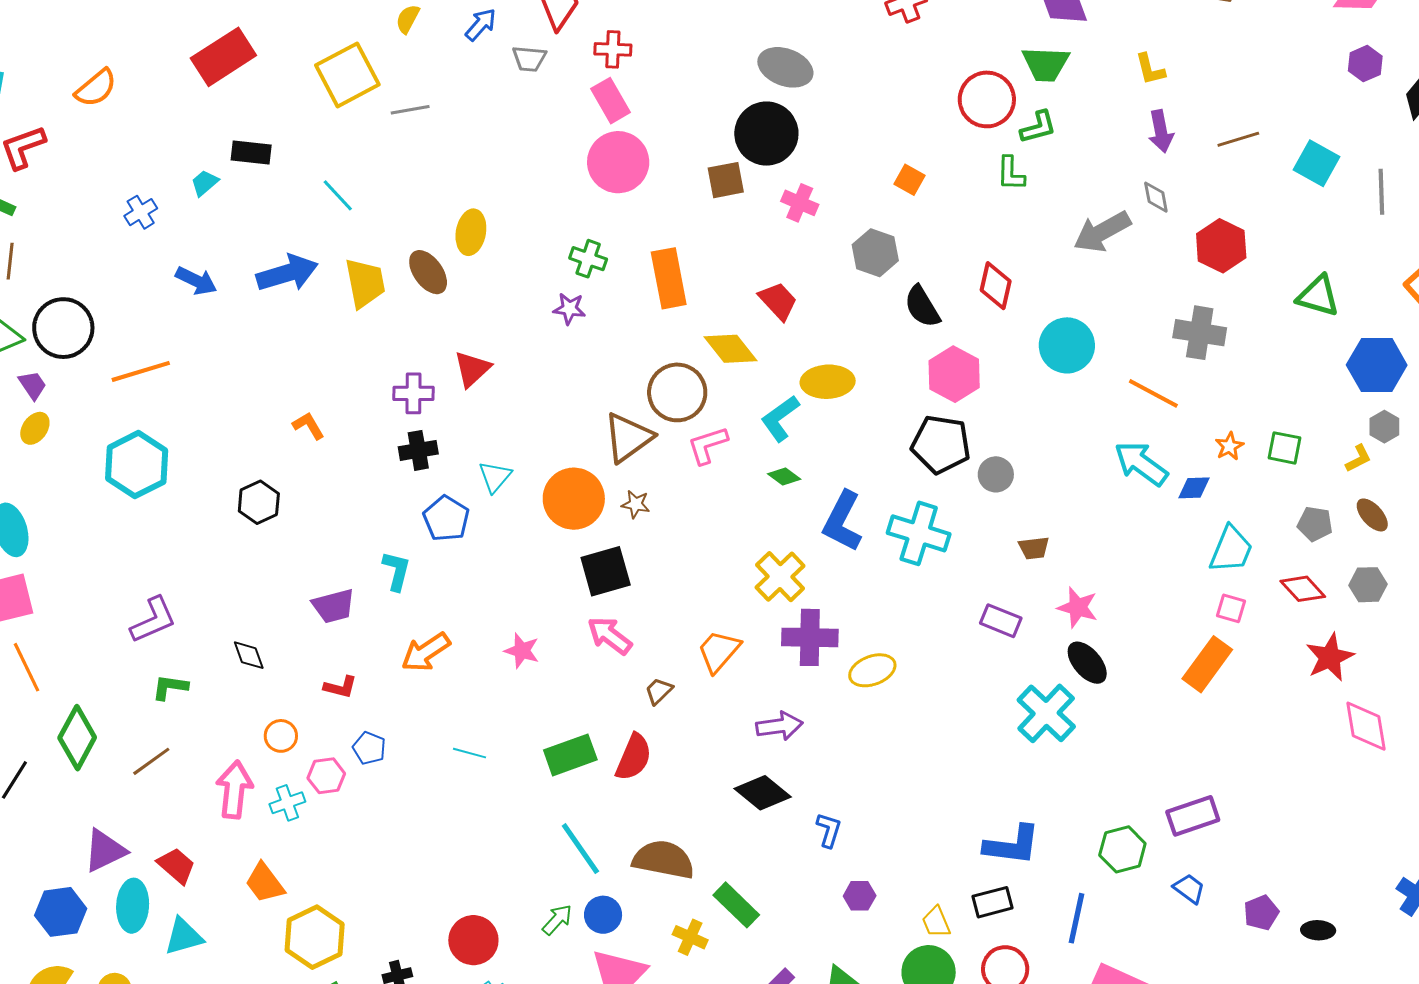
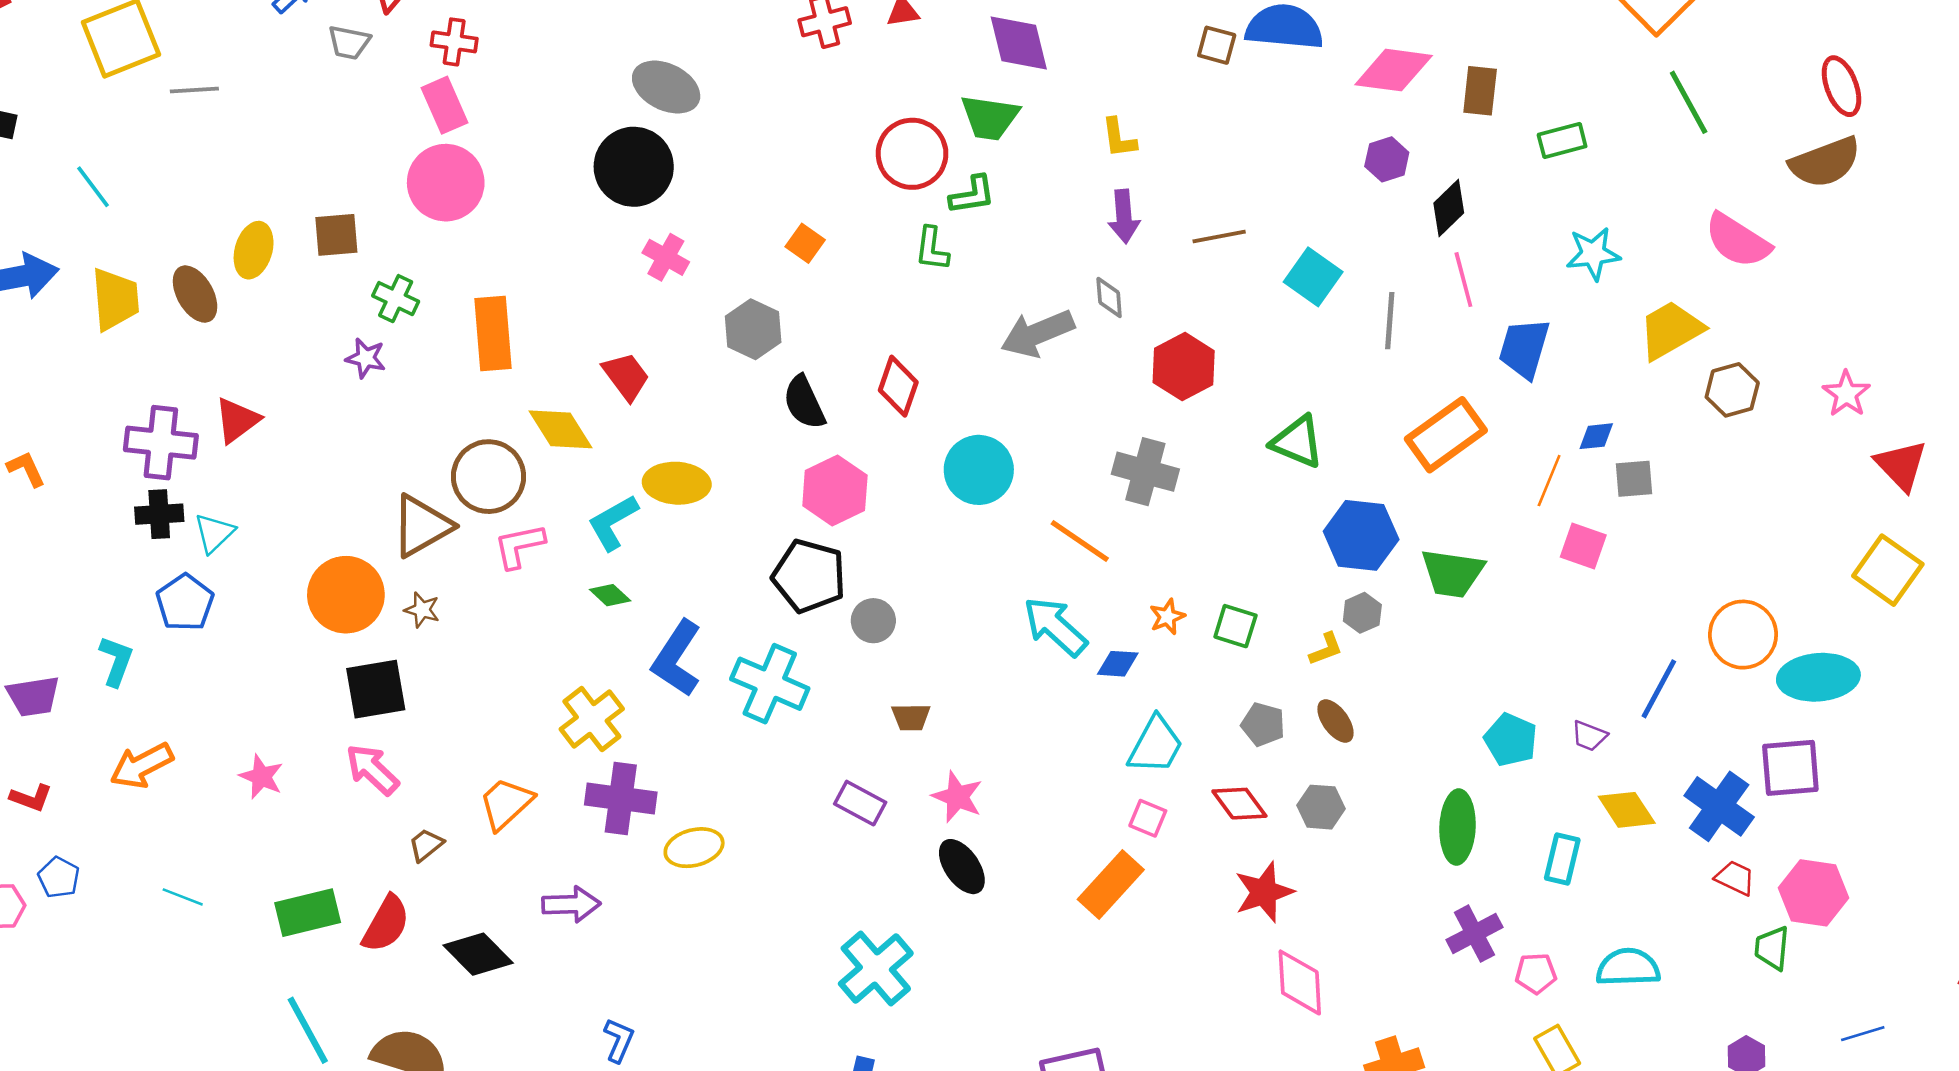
brown square: (726, 180) -> (336, 235), moved
purple cross: (414, 393) -> (161, 443), size x1.4
cyan triangle: (495, 477) -> (214, 533), moved
cyan cross: (1046, 713) -> (876, 969), moved
black diamond: (763, 793) -> (478, 954), moved

